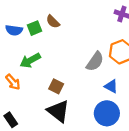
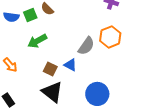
green arrow: (30, 60) -> (37, 41), moved
blue triangle: (111, 86) -> (70, 65), moved

